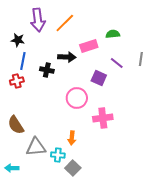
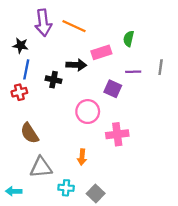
orange line: (65, 23) -> (74, 26), turned 70
green semicircle: (113, 34) -> (129, 39), turned -72
purple line: (117, 63) -> (133, 72), turned -40
brown semicircle: (16, 125) -> (30, 133), moved
cyan cross: (58, 155) -> (66, 188), moved
gray square: (73, 168) -> (96, 194), moved

